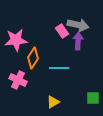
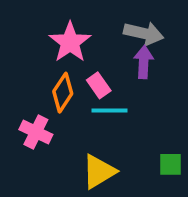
pink rectangle: (62, 31) -> (99, 85), moved
pink star: (16, 40) -> (70, 42), moved, turned -30
yellow triangle: (53, 102) -> (99, 172), size x1.5

